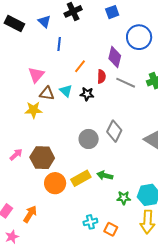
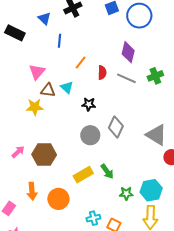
black rectangle: (14, 24) -> (15, 33), moved
blue circle: (139, 37) -> (139, 16), moved
purple diamond: (115, 57) -> (128, 52), moved
black star: (87, 94) -> (89, 104), moved
green arrow: (105, 175) -> (107, 171), turned -140
orange circle: (55, 183) -> (58, 199), moved
orange arrow: (30, 214) -> (32, 191), moved, turned 144

